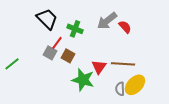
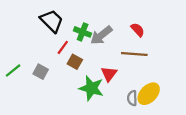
gray arrow: (107, 21) -> (101, 35), moved
gray square: (50, 53) -> (41, 72), moved
brown line: (123, 64) -> (134, 54), moved

